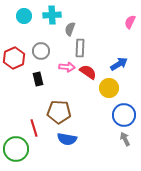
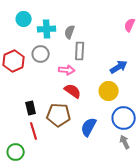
cyan cross: (52, 15) -> (47, 29), moved
red semicircle: (88, 72) -> (73, 91), moved
black rectangle: (38, 79) -> (31, 108), moved
blue semicircle: (67, 139) -> (89, 127), moved, turned 108
green circle: (16, 149) -> (16, 152), size x0.7

